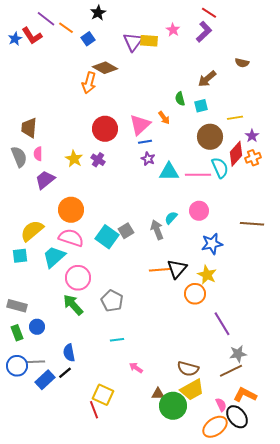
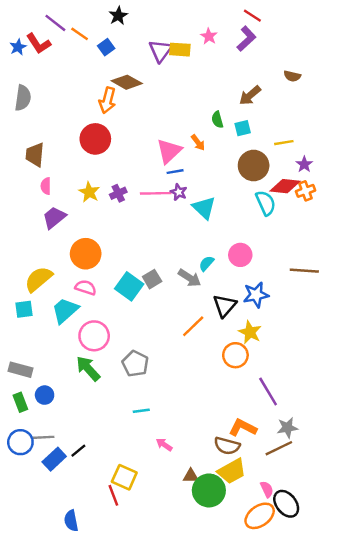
red circle: (105, 129) -> (95, 139), moved
red diamond: (236, 154) -> (285, 186), turned 55
gray semicircle: (19, 157) -> (23, 98), moved, turned 30
purple cross: (98, 160) -> (118, 193), turned 32
cyan triangle: (169, 172) -> (204, 208), turned 45
pink line: (198, 175) -> (156, 193), moved
gray arrow: (157, 230) -> (190, 278), turned 144
pink semicircle: (71, 238) -> (86, 288), size x0.7
black triangle: (177, 269) -> (225, 306), moved
orange line: (160, 270) -> (193, 326), turned -40
blue semicircle: (69, 353) -> (71, 521), moved
orange L-shape: (245, 395) -> (243, 428), moved

